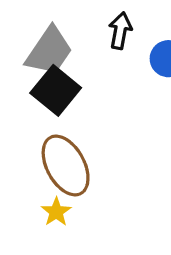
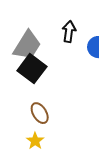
brown ellipse: (66, 165) -> (40, 113), size x0.6

